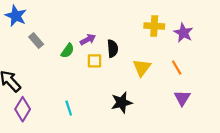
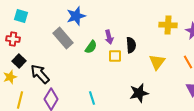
blue star: (16, 16) -> (76, 16), moved, turned 30
purple arrow: (88, 39) -> (109, 37), turned 104
gray rectangle: (36, 41) -> (63, 38), size x1.5

